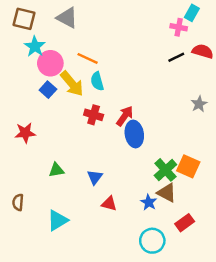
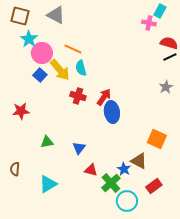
black line: (176, 57) -> (170, 57), moved
green cross: (165, 170) -> (111, 183), moved

